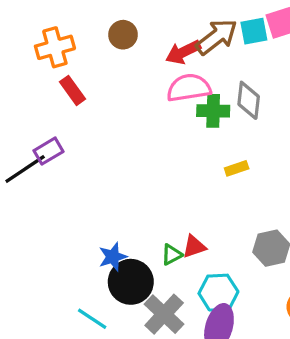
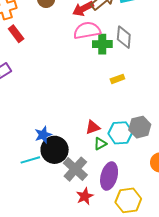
green triangle: (172, 255) -> (100, 144), moved
cyan hexagon: (218, 293) -> (120, 133), moved
cyan line: (92, 319) -> (30, 160), moved, turned -48

